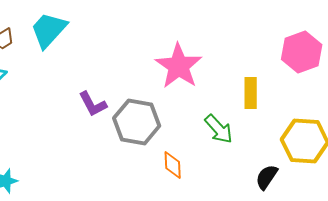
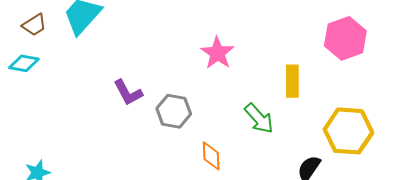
pink star: (179, 66) -> (217, 53), size x0.7
gray hexagon: (137, 122) -> (174, 111), size x0.7

